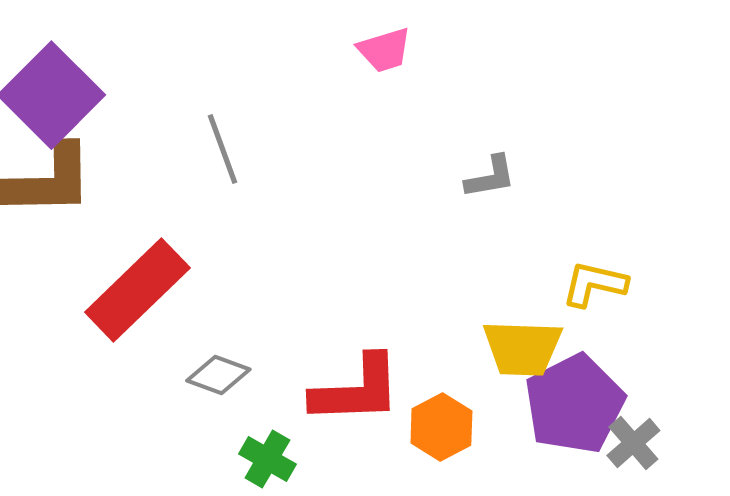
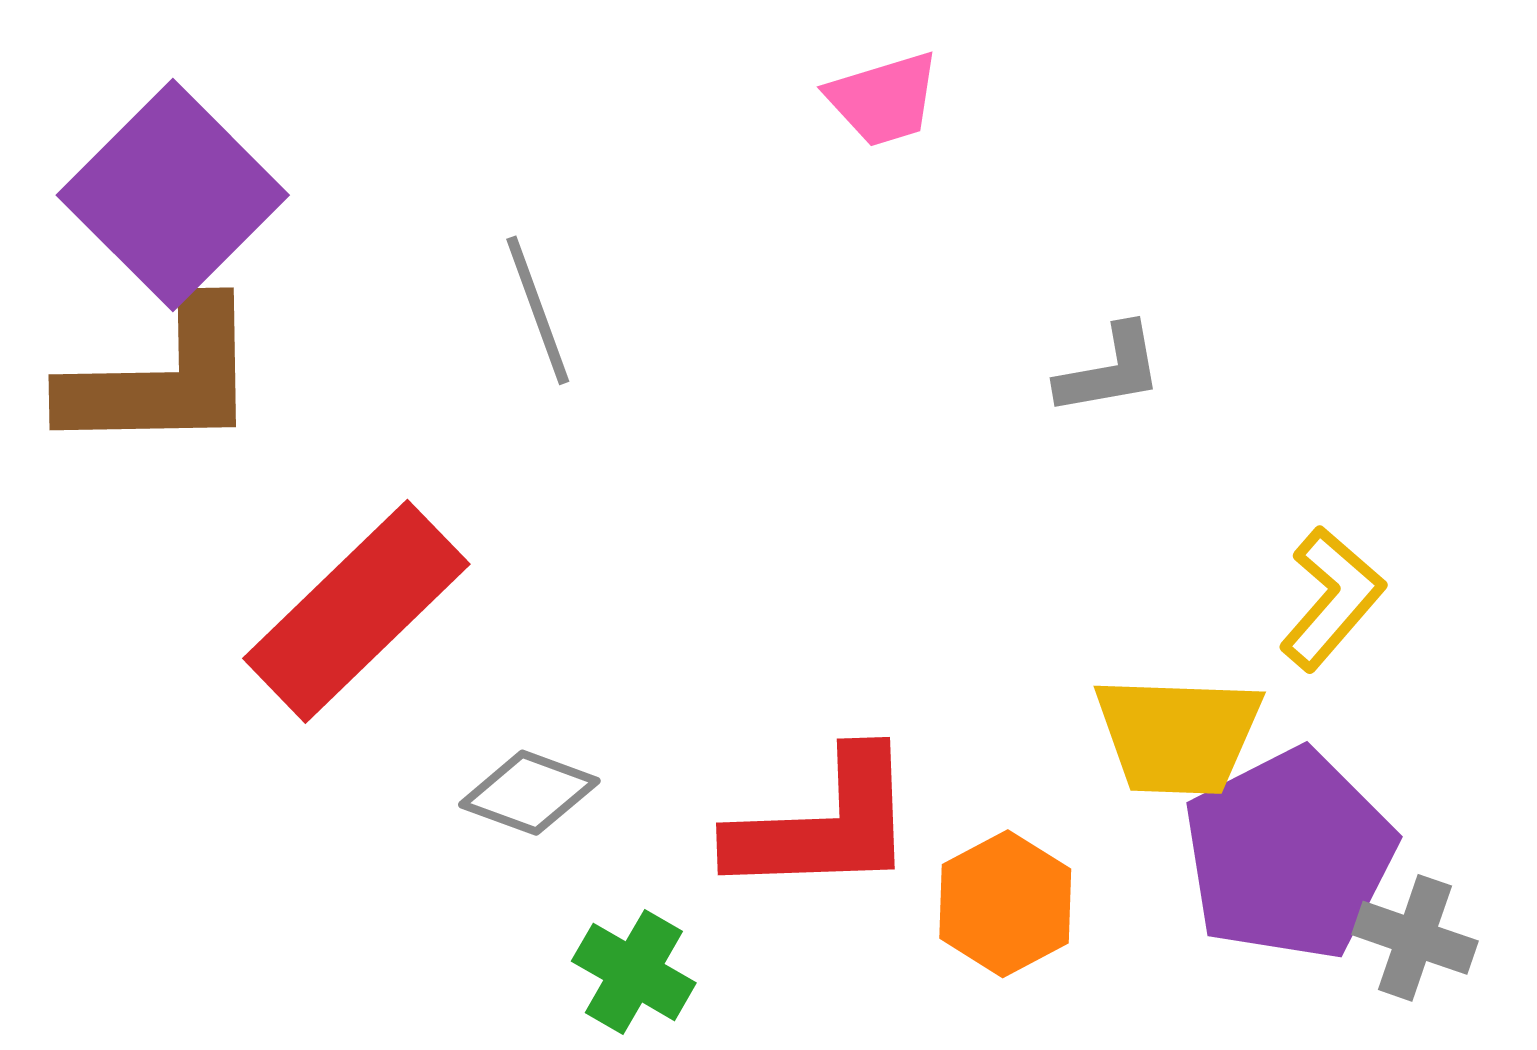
yellow L-shape: (594, 284) -> (1332, 598), turned 118
gray cross: (633, 443) -> (1415, 938), turned -30

